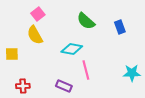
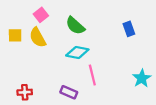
green semicircle: (86, 21) -> (75, 26), moved
yellow square: (12, 54) -> (15, 35), moved
cyan star: (132, 73) -> (142, 78), turned -30

